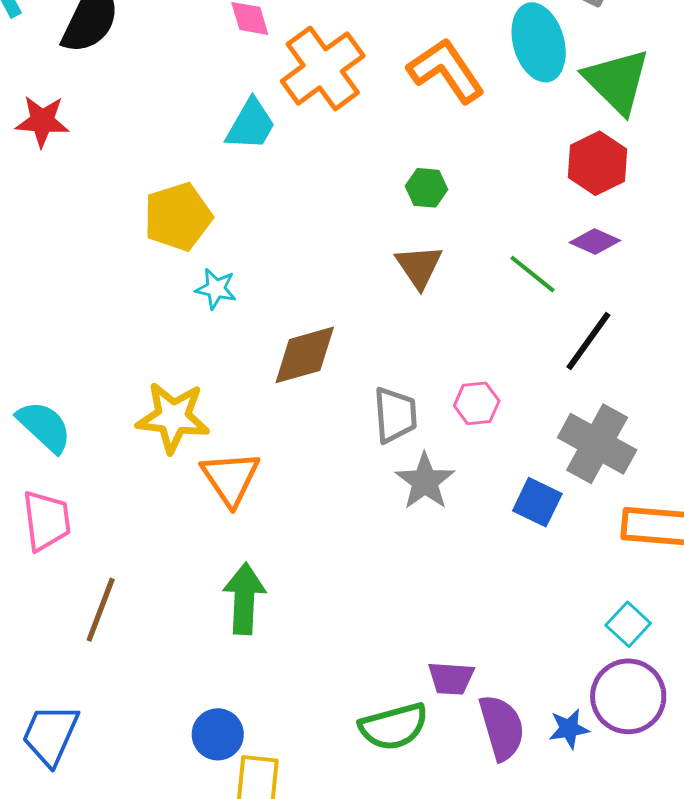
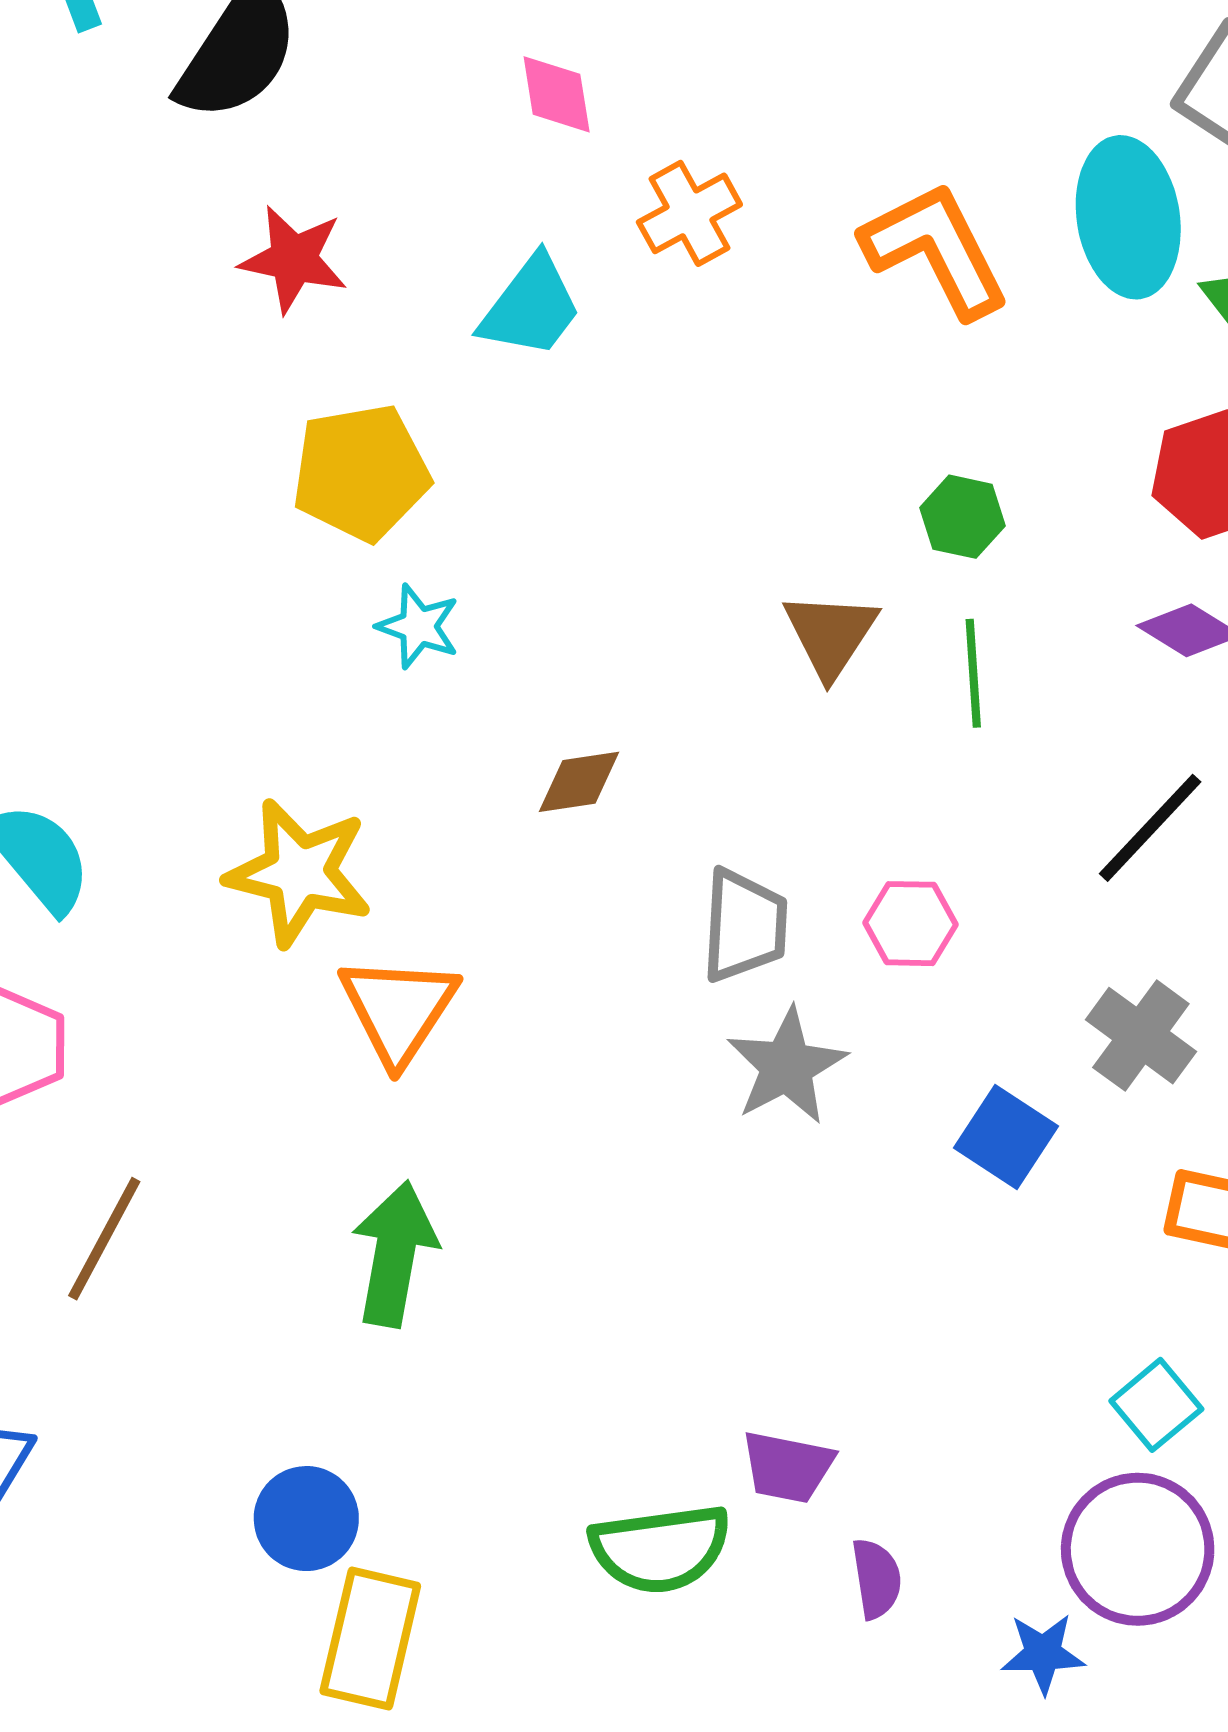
orange cross: (323, 68) -> (689, 213), size x0.6
red star: (42, 121) -> (294, 259), moved
green hexagon: (427, 188) -> (963, 517), moved
green line: (533, 274) -> (973, 673), moved, turned 40
brown diamond: (305, 355) -> (579, 782), size x0.6
gray cross: (597, 444) -> (1141, 1036), size x0.7
purple semicircle: (502, 727) -> (876, 1579), size x0.6
blue star: (569, 729) -> (1043, 1654), moved

